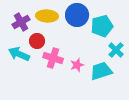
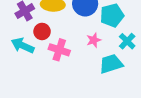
pink star: (77, 65) -> (94, 40), moved

